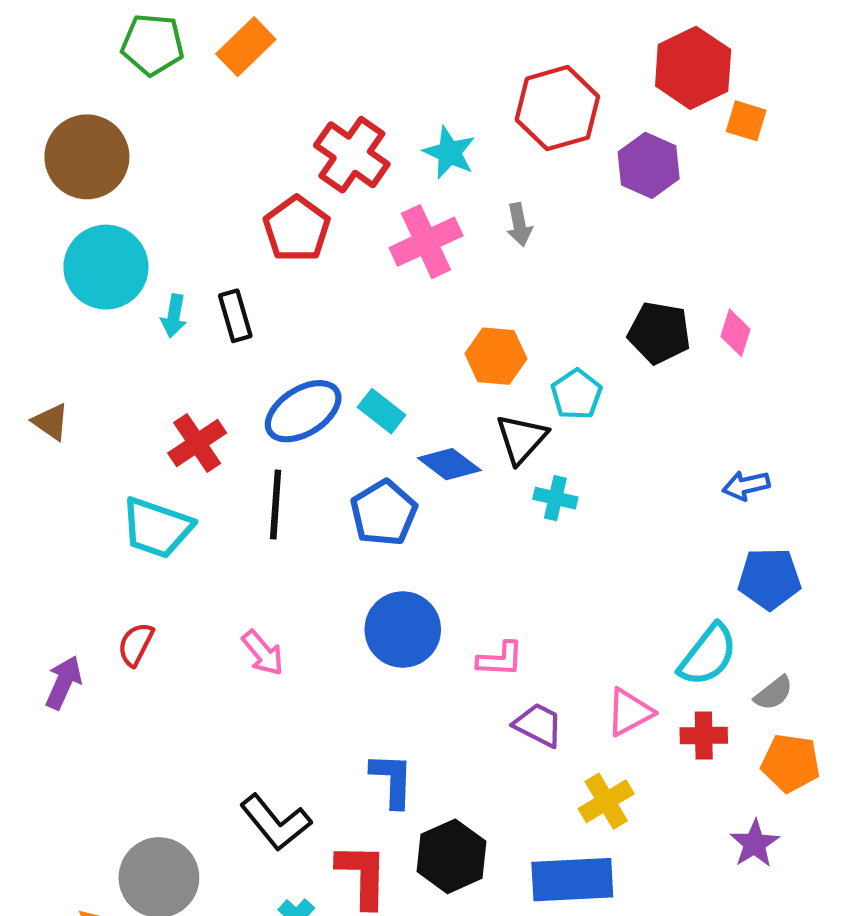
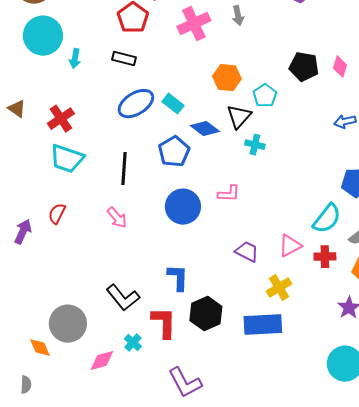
black rectangle: (235, 316) -> (124, 59), moved, turned -60
red cross: (197, 443) -> (61, 119), moved
blue arrow: (746, 485) -> (345, 122), moved
black line: (276, 504) -> (124, 169), moved
pink L-shape: (500, 659) -> (229, 194), moved

